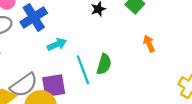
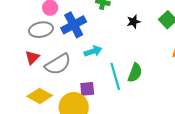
gray semicircle: (24, 85) -> (58, 64), moved
purple square: (54, 86) -> (87, 89), size x0.7

